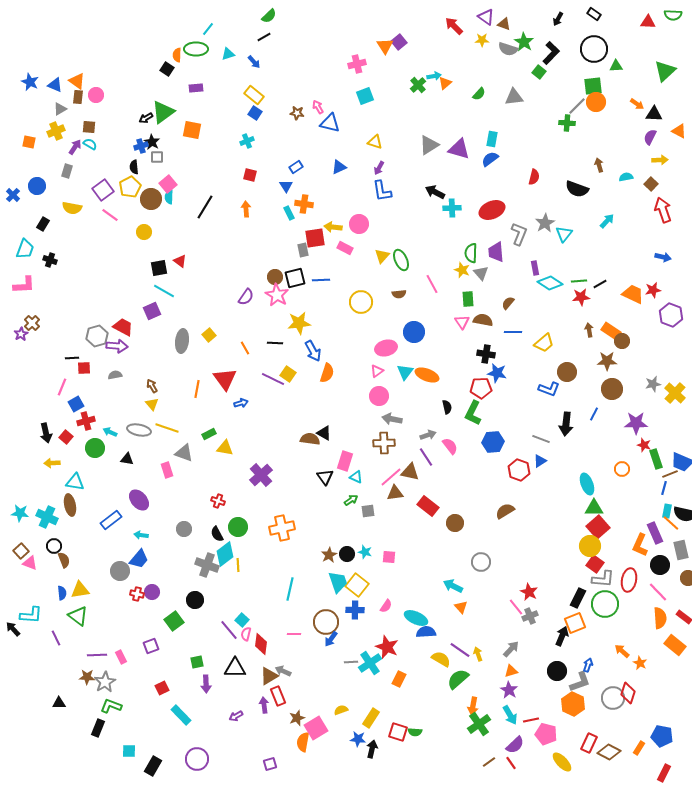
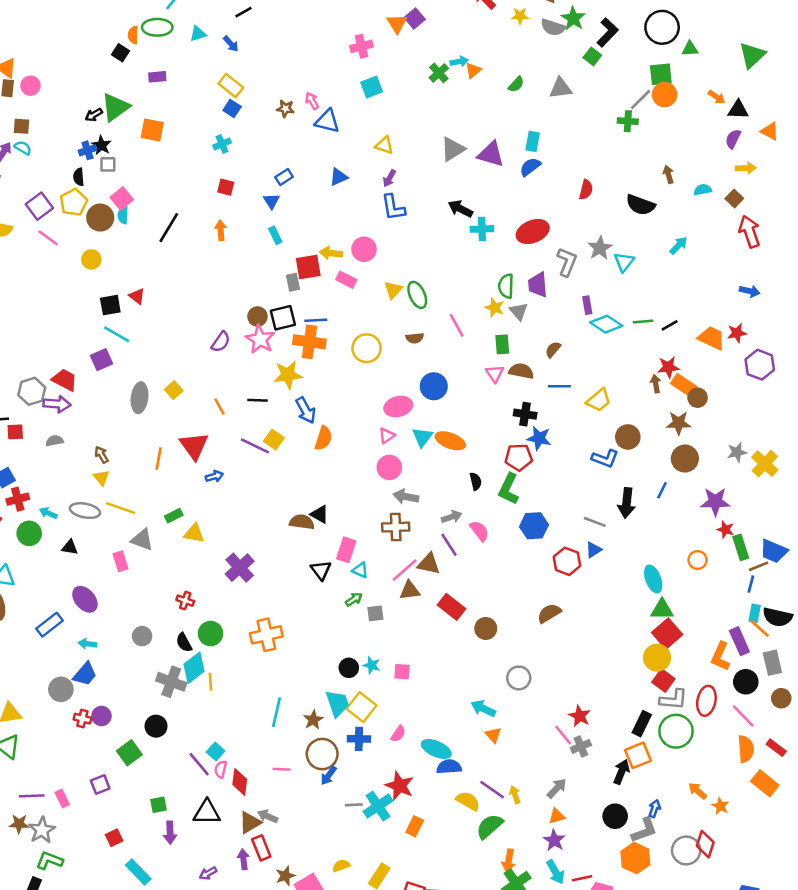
orange cross: (304, 204) -> (309, 342), moved, size x1.4
red star: (581, 297) -> (668, 367), moved
brown star: (329, 555) -> (313, 720), moved

